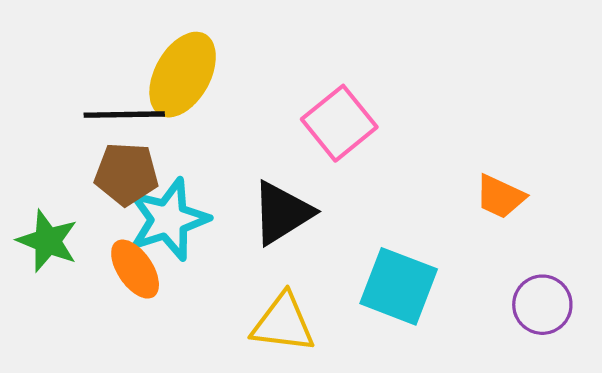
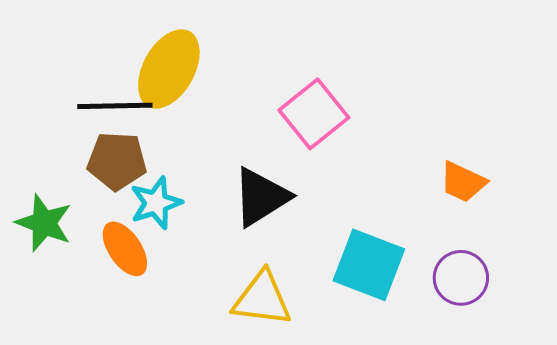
cyan star: (169, 219) -> (156, 203), size x0.7
purple circle: (542, 305) -> (461, 278), moved

